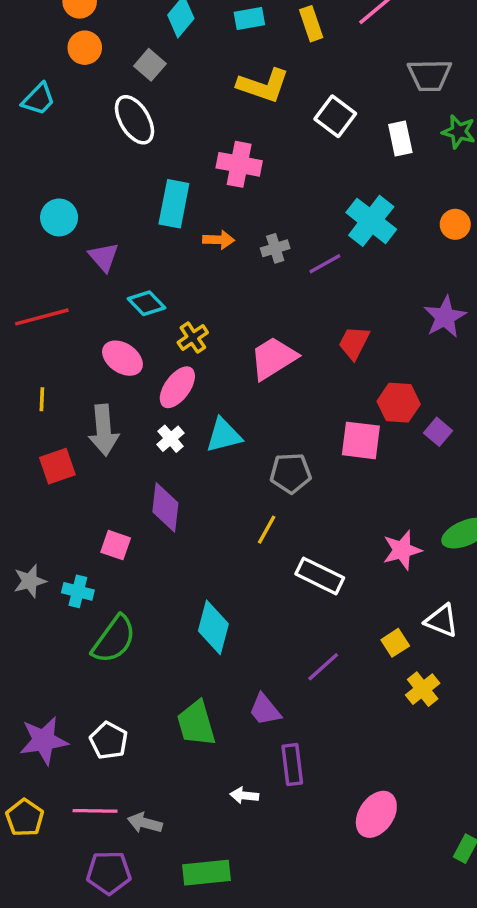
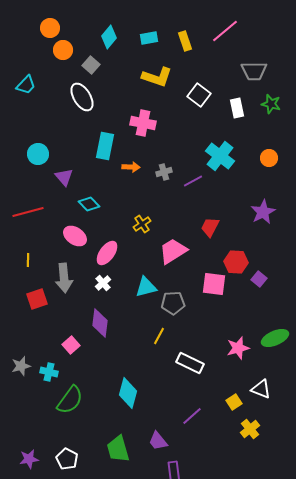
orange circle: (85, 48) -> (63, 50), moved
yellow cross: (193, 338) -> (142, 224), moved
pink trapezoid: (273, 358) -> (173, 251), moved
cyan triangle: (224, 435) -> (146, 287), moved
pink square: (116, 545) -> (71, 345), turned 30
purple star: (44, 741) -> (29, 459), size x0.7

